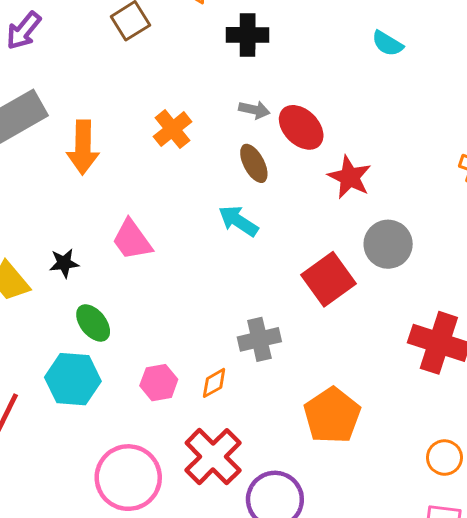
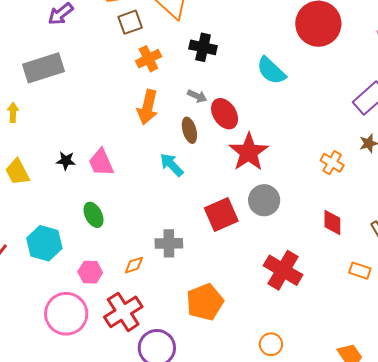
cyan semicircle: (387, 43) -> (271, 71), moved, size x1.5
orange cross: (172, 129) -> (148, 59), moved
orange arrow: (83, 147) -> (148, 107), moved
red star: (350, 177) -> (249, 152), size x1.4
black star: (64, 263) -> (66, 161), moved
green ellipse: (93, 323) -> (94, 215), moved
pink hexagon: (159, 383) -> (90, 272), moved

